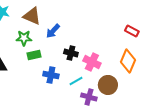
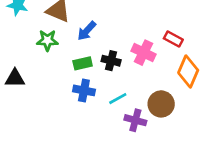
red rectangle: (132, 31) -> (173, 39), moved
green rectangle: (34, 55) -> (83, 63), moved
pink cross: (92, 62) -> (144, 53), moved

